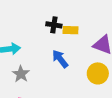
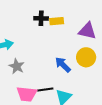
blue arrow: (60, 59) -> (63, 65), moved

